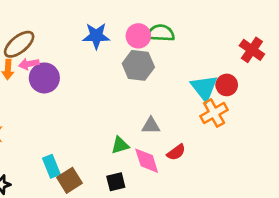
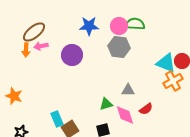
purple circle: (44, 78) -> (72, 55), moved
cyan triangle: (204, 88) -> (166, 63), turned -30

